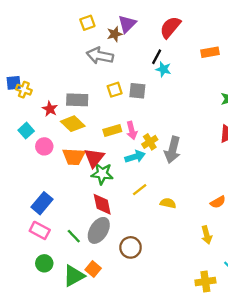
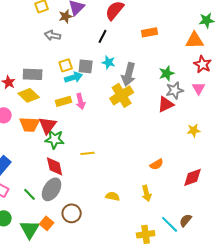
gray arrow: (100, 56) -> (53, 35), size x0.7
cyan star: (163, 69) -> (109, 62), moved
yellow cross: (150, 142) -> (122, 95), moved, size x1.6
gray arrow: (173, 150) -> (129, 74), moved
cyan arrow: (135, 157) -> (74, 77), moved
yellow line: (140, 190) -> (88, 153), turned 32
yellow semicircle: (168, 203) -> (113, 196), moved
brown circle: (131, 247) -> (72, 213), moved
green triangle: (74, 276) -> (30, 229), turned -30

